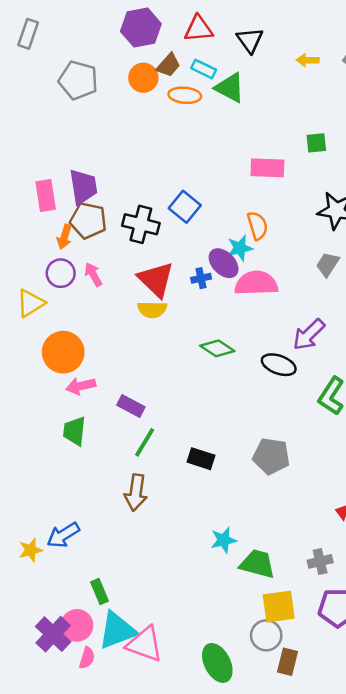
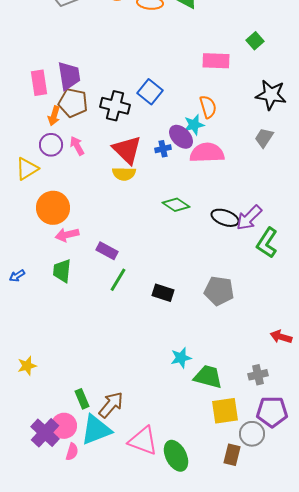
green square: (316, 143) -> (255, 41), turned -36
purple arrow: (309, 335) -> (249, 218), moved
brown arrow: (136, 493) -> (111, 405), moved, turned -148
blue arrow: (63, 535) -> (17, 276), moved, size x0.6
gray circle: (266, 635) -> (252, 434), moved
pink triangle: (145, 644) -> (143, 441), moved

